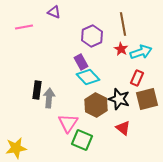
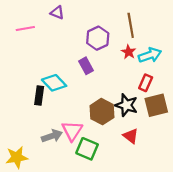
cyan diamond: (88, 77) -> (54, 83), moved
gray arrow: (49, 98) -> (52, 136), moved, turned 66

